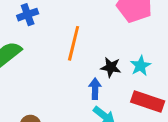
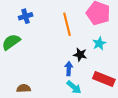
orange line: (74, 43) -> (67, 24), moved, turned -30
cyan star: (140, 66) -> (99, 43), moved

